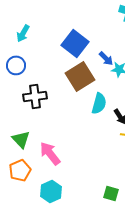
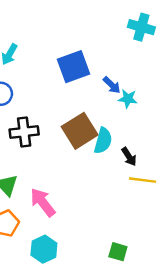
blue square: (75, 43) -> (73, 67), turned 32
brown square: (80, 76) -> (80, 131), moved

